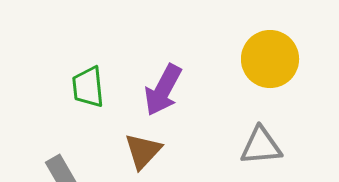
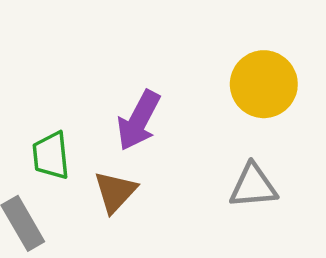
green trapezoid: (88, 87) -> (51, 156), moved

